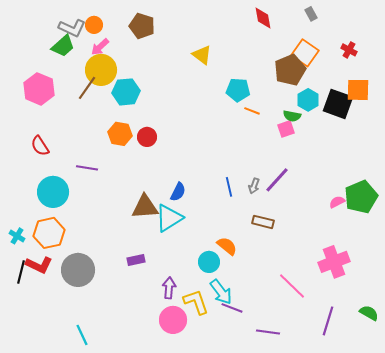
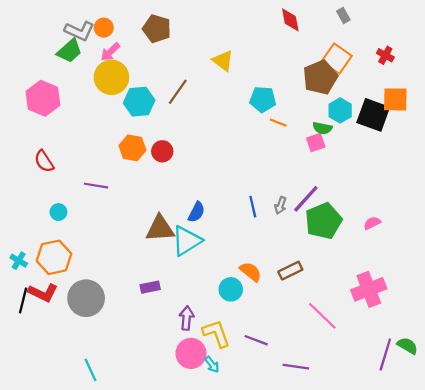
brown line: (87, 88) -> (178, 92), moved
cyan circle: (53, 192) -> (58, 212), size x0.5
green pentagon: (361, 197) -> (323, 221), moved
brown rectangle: (263, 222) -> (290, 271), moved, turned -40
cyan arrow: (221, 292) -> (212, 364), moved, size x0.6
purple line: (328, 321) -> (385, 355), moved

